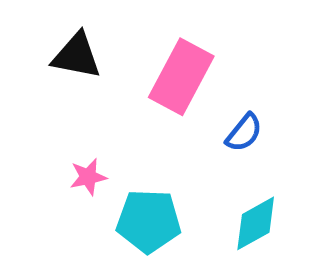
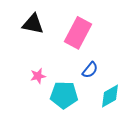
blue semicircle: (244, 133) -> (90, 70), moved

